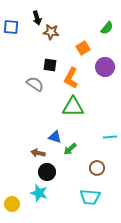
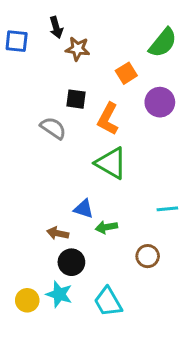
green semicircle: (107, 28) -> (163, 43), size x1.5
green triangle: (73, 107) -> (111, 163), turned 30
green arrow: (70, 149) -> (106, 227), turned 32
cyan trapezoid: (90, 197) -> (108, 302), moved, turned 55
yellow circle: (12, 204) -> (27, 300), moved

